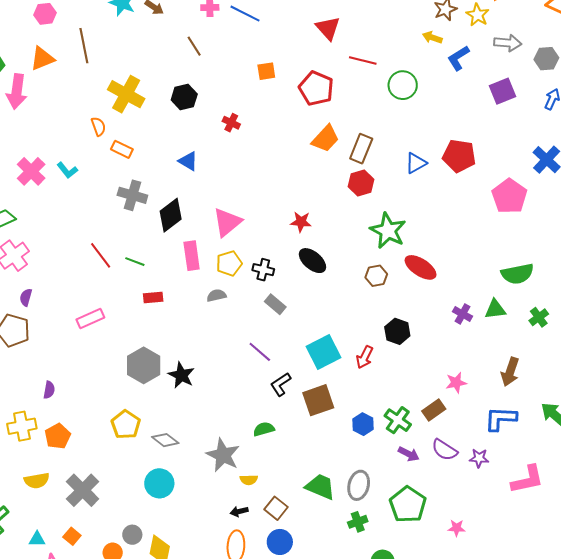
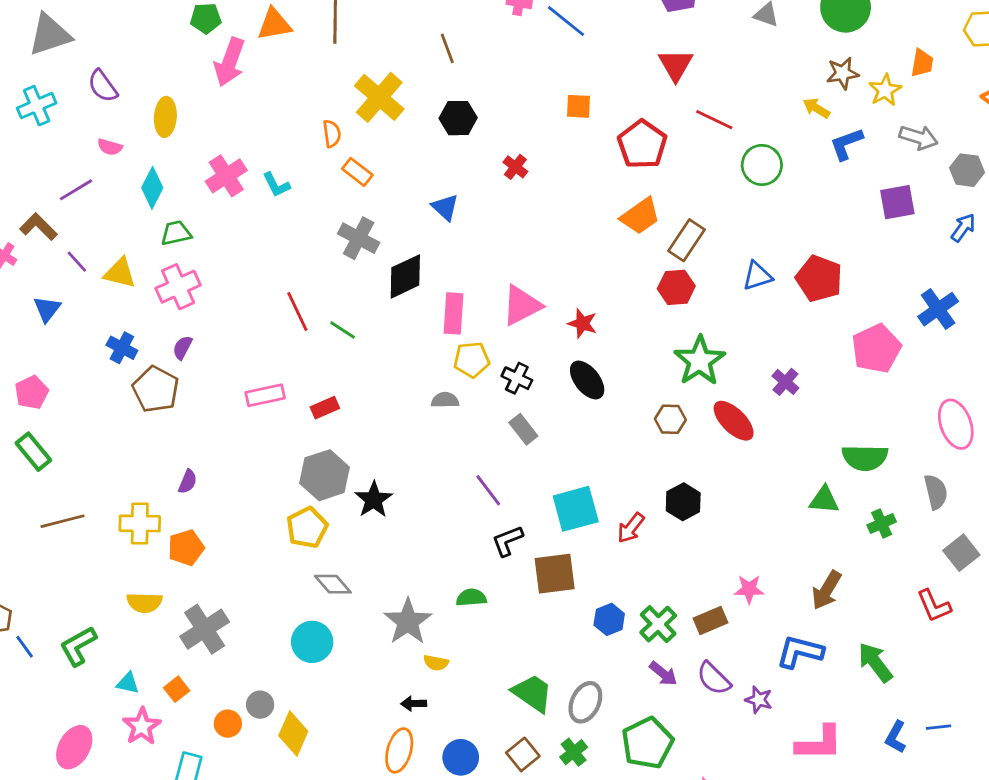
brown line: (194, 46) -> (447, 48), moved
pink triangle: (227, 222) -> (522, 305), moved
pink rectangle: (192, 256) -> (454, 313), moved
red rectangle: (153, 297) -> (325, 408), moved, turned -30
purple cross: (463, 314) -> (785, 382), moved
yellow pentagon: (126, 425) -> (307, 528), moved
brown square: (276, 508) -> (523, 754), moved
green cross: (358, 522) -> (574, 752), turned -30

